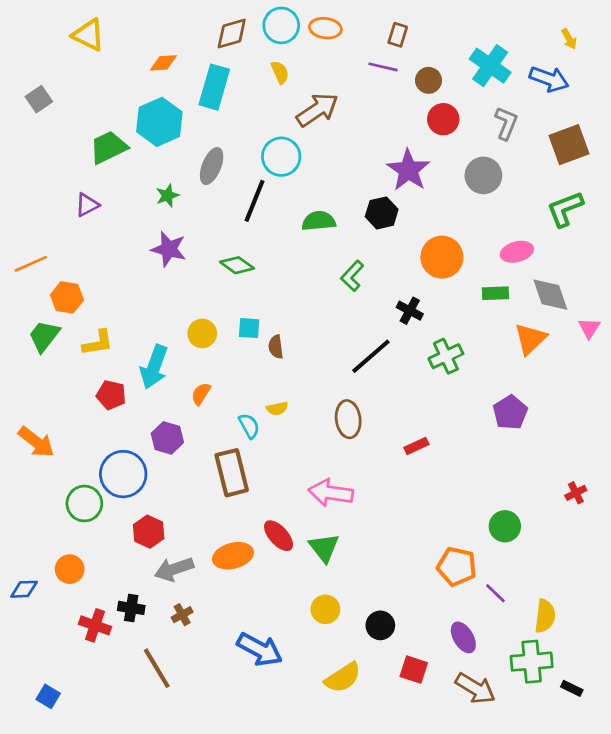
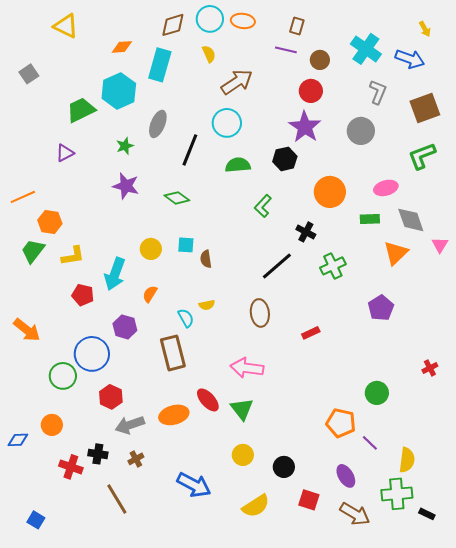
red circle: (443, 119) -> (311, 91), moved
cyan circle: (281, 157) -> (227, 123), moved

